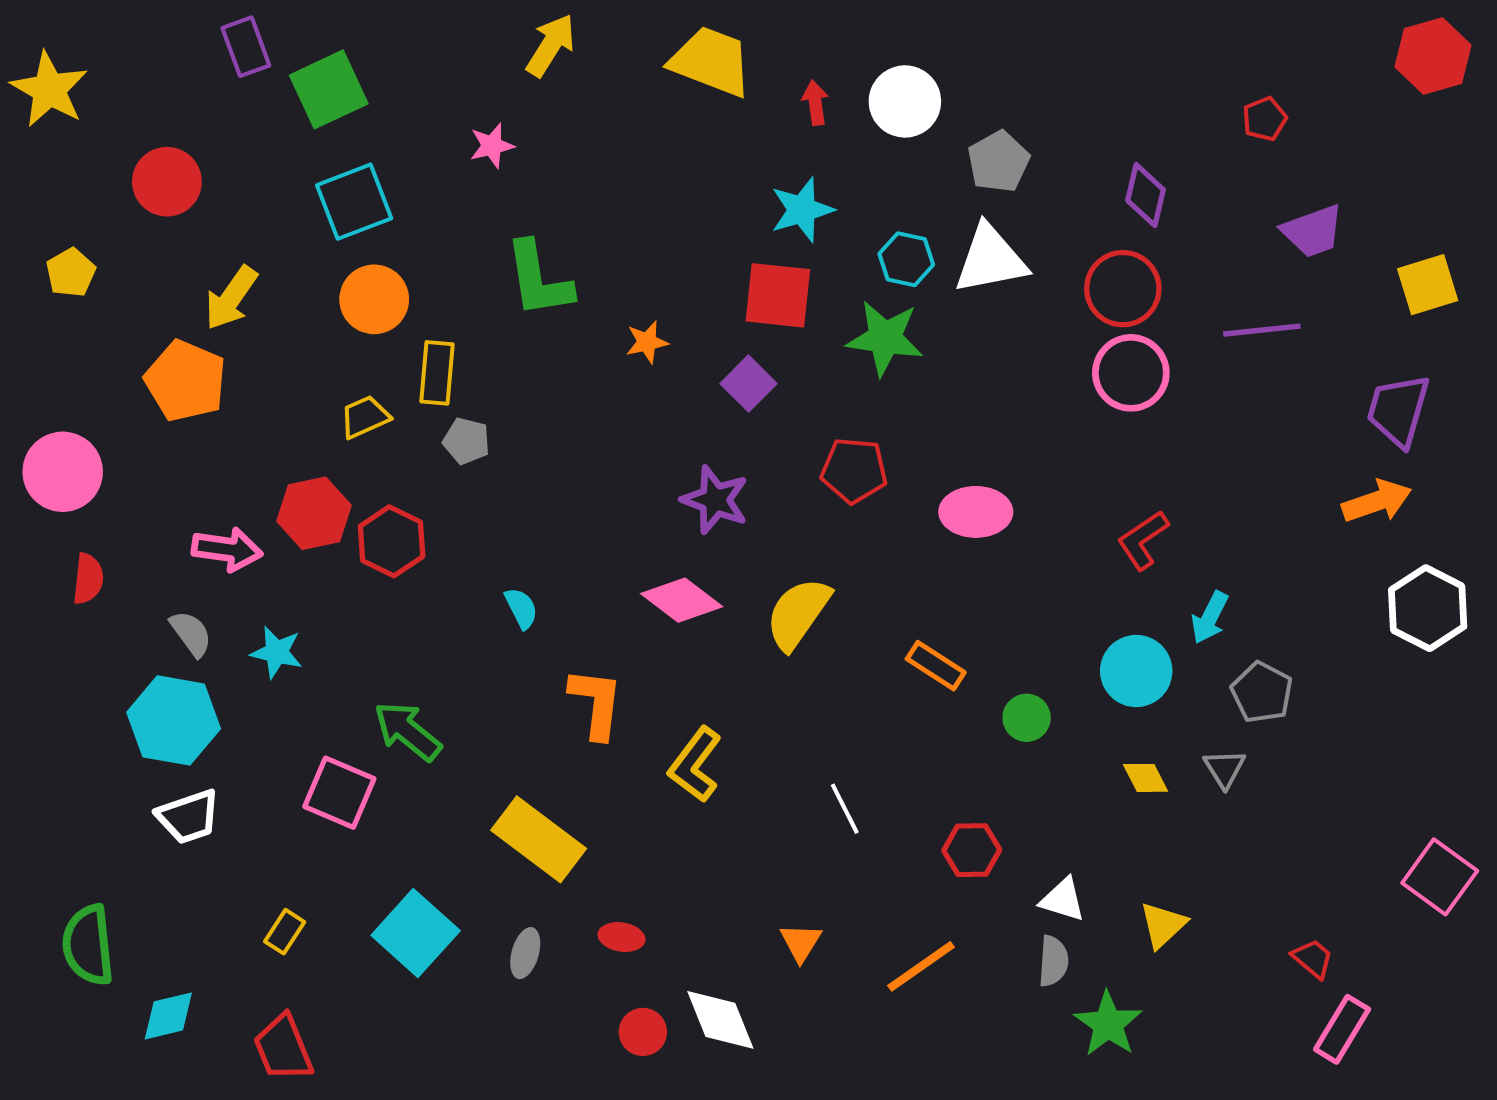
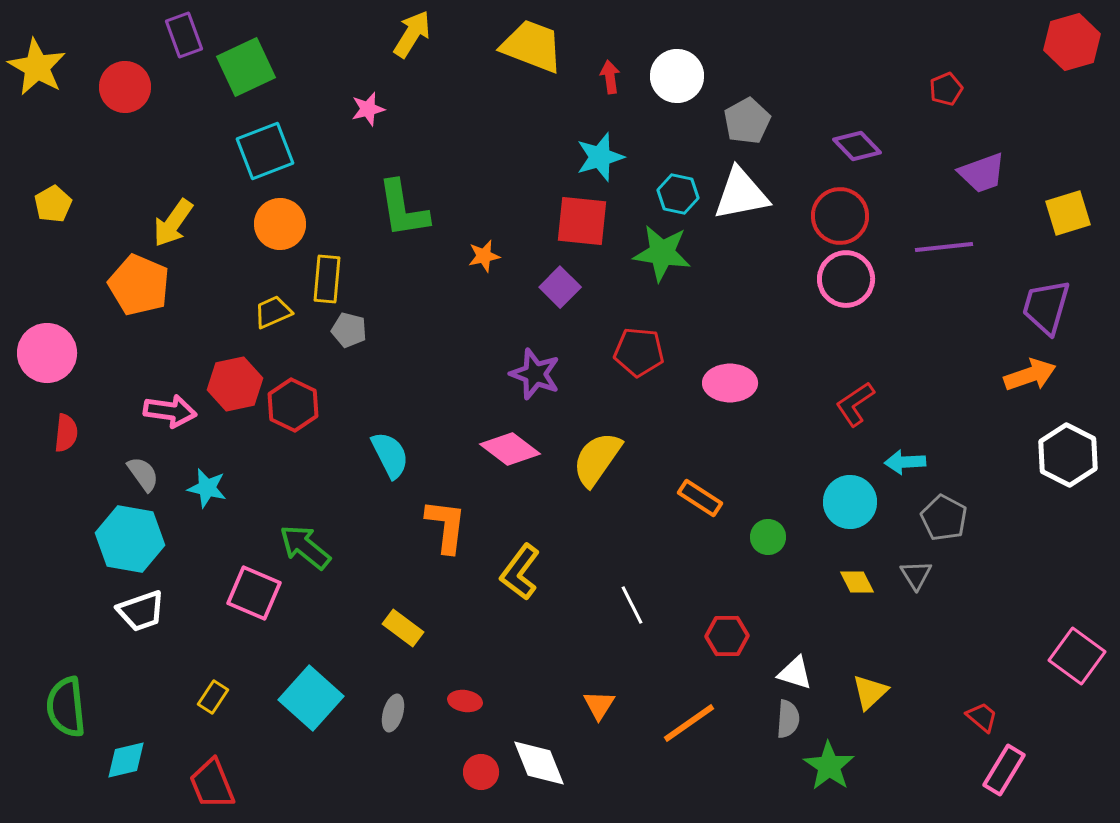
red circle: (167, 182) -> (125, 87), moved
purple diamond: (1146, 195) -> (857, 146), turned -57
cyan semicircle: (521, 608) -> (390, 455), size x1.5
cyan arrow: (1210, 618) -> (905, 462), turned 60
yellow rectangle: (539, 839) -> (403, 628), size x0.6

